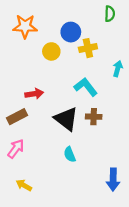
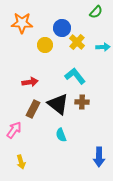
green semicircle: (110, 14) -> (96, 12), turned 40
yellow cross: (88, 48) -> (77, 42), turned -35
cyan arrow: (118, 69) -> (103, 47), moved, turned 72
brown rectangle: (17, 117) -> (33, 109), moved, turned -36
yellow arrow: (24, 185) -> (21, 162), turned -136

